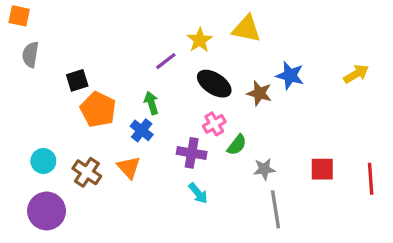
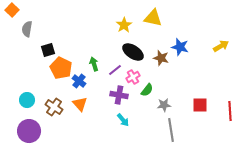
orange square: (19, 16) -> (12, 10), turned 32
gray semicircle: (30, 55) -> (27, 29), moved
purple line: (166, 61) -> (115, 70), moved
blue cross: (142, 130) -> (79, 81), moved

